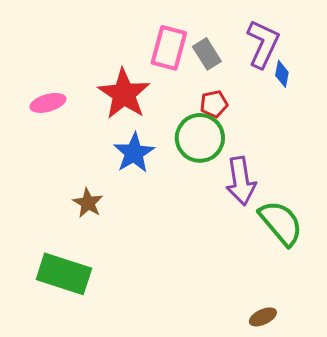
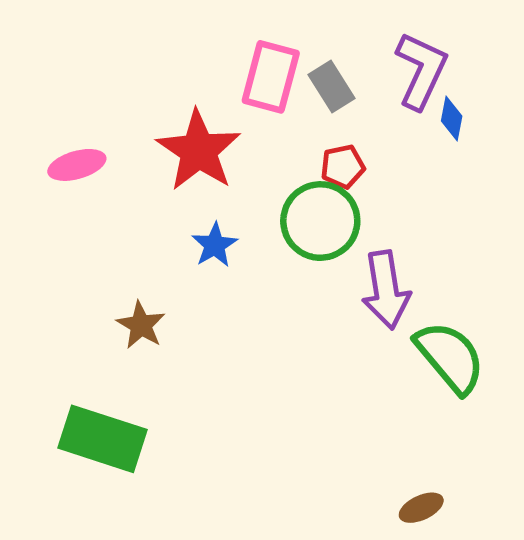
blue star: (134, 153) -> (215, 245), size x0.7

